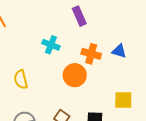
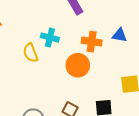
yellow semicircle: (21, 80) -> (31, 53), moved

